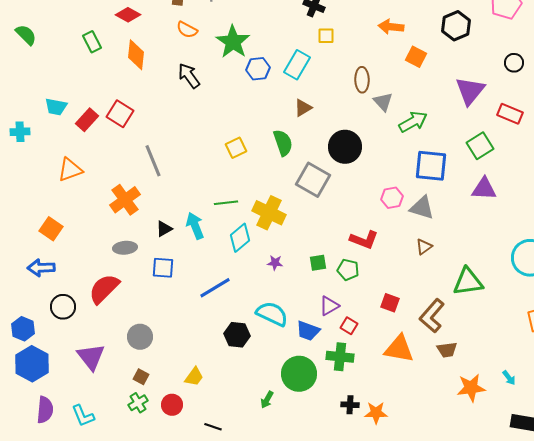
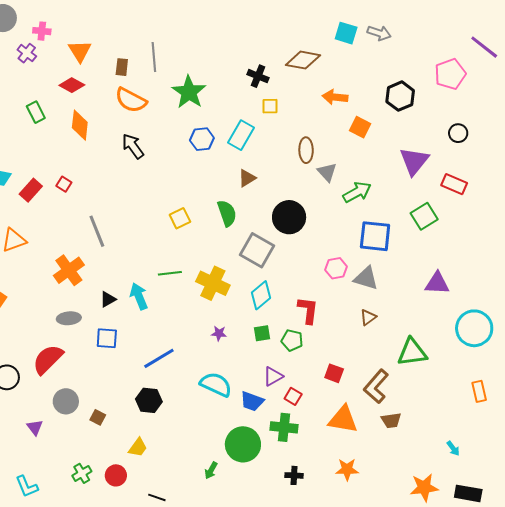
orange semicircle: (187, 30) -> (131, 100), size x1.5
green star: (233, 42) -> (189, 92), moved
red square: (120, 114) -> (64, 184), size x0.6
purple triangle: (484, 189) -> (437, 283), moved
cyan diamond: (240, 238) -> (261, 295), moved
red L-shape: (364, 240) -> (308, 310), turned -104
black hexagon: (237, 335) -> (149, 400), moved
gray circle: (140, 337) -> (66, 401), moved
purple triangle: (91, 357) -> (35, 427), size x0.6
brown square: (141, 377) -> (98, 417), moved
orange star: (471, 388) -> (424, 487), moved
orange star: (376, 413) -> (347, 469), moved

